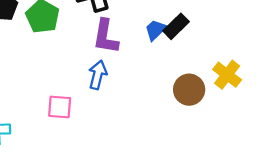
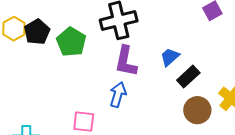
black rectangle: (176, 26) -> (188, 76), moved

